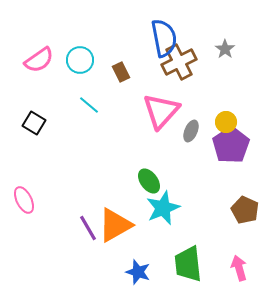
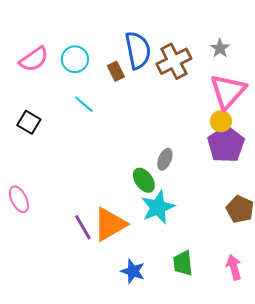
blue semicircle: (164, 38) -> (138, 50), moved
pink triangle: (161, 111) -> (228, 91), moved
gray ellipse: (191, 131) -> (165, 159), moved
green trapezoid: (188, 264) -> (183, 263), size x0.7

